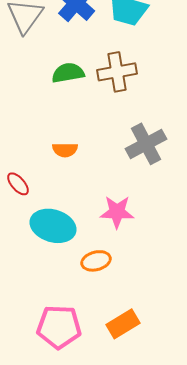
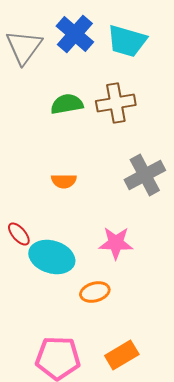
red ellipse: (18, 184) -> (19, 234), moved

